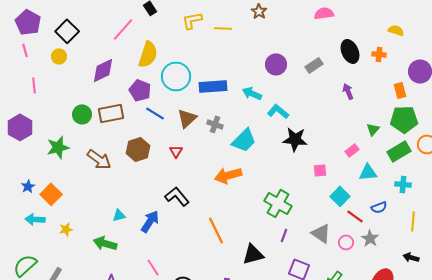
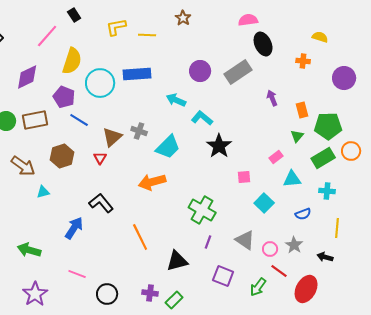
black ellipse: (350, 51) -> (263, 44), moved
gray rectangle: (314, 65) -> (238, 72), size x1.5
blue rectangle: (213, 86) -> (137, 74), moved
orange rectangle: (400, 90) -> (302, 110), moved
brown triangle: (187, 118) -> (112, 137), moved
black star: (295, 139) -> (219, 146), turned 30
cyan triangle: (119, 215) -> (43, 192), moved
red line: (355, 216) -> (279, 271), moved
black arrow: (411, 257) -> (325, 257), moved
pink line: (153, 267) -> (77, 274), turned -36

